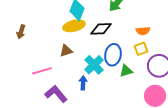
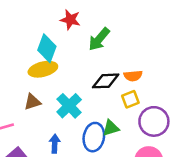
black diamond: (101, 29) -> (106, 81), moved
blue ellipse: (113, 55) -> (94, 137), moved
cyan cross: (94, 65) -> (69, 106), moved

